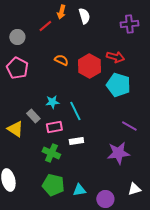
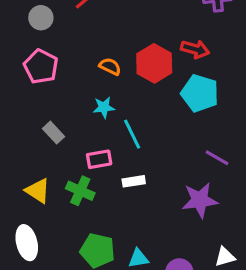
orange semicircle: (61, 60) -> (110, 66), moved
cyan star: (52, 102) -> (104, 107), moved
gray rectangle: (33, 116) -> (53, 133), moved
yellow triangle: (15, 129) -> (38, 191), moved
green cross: (51, 153) -> (80, 191), moved

